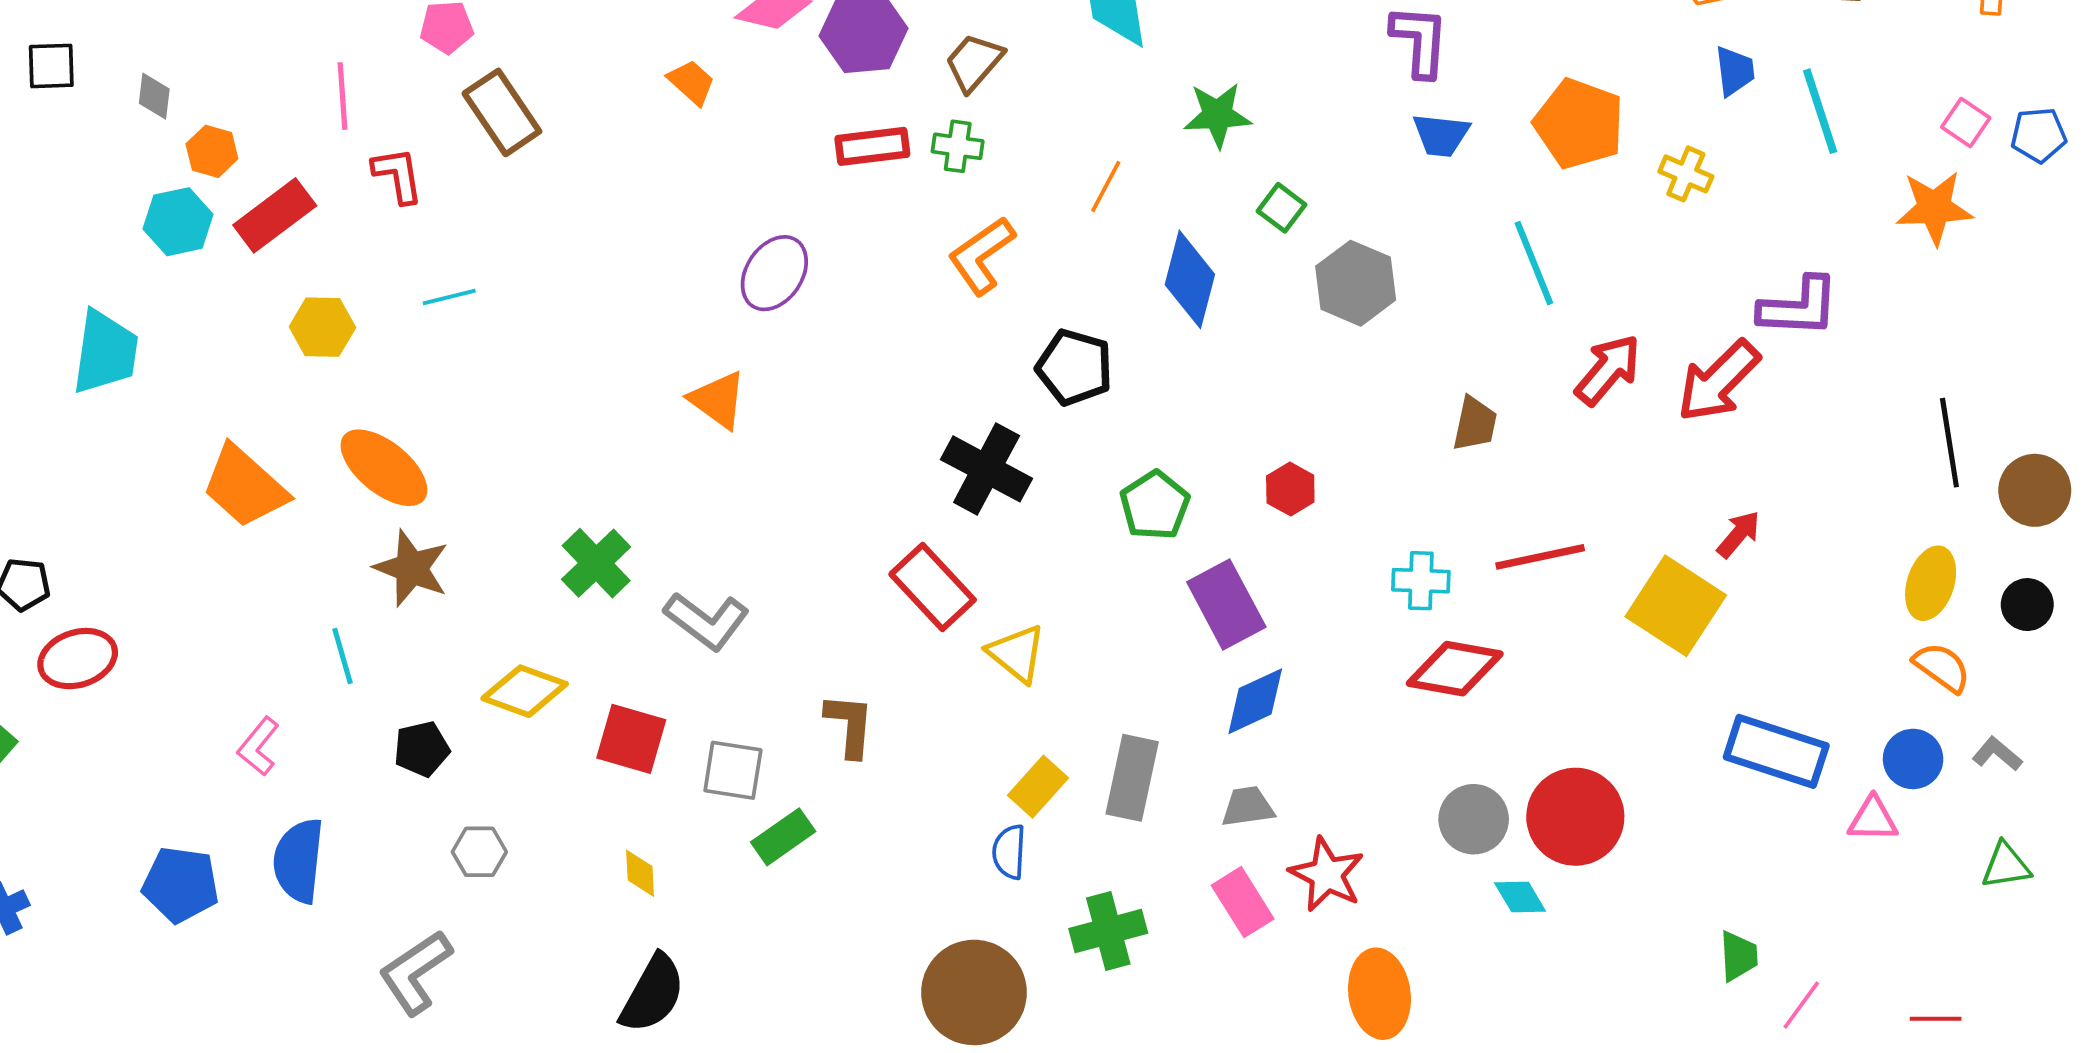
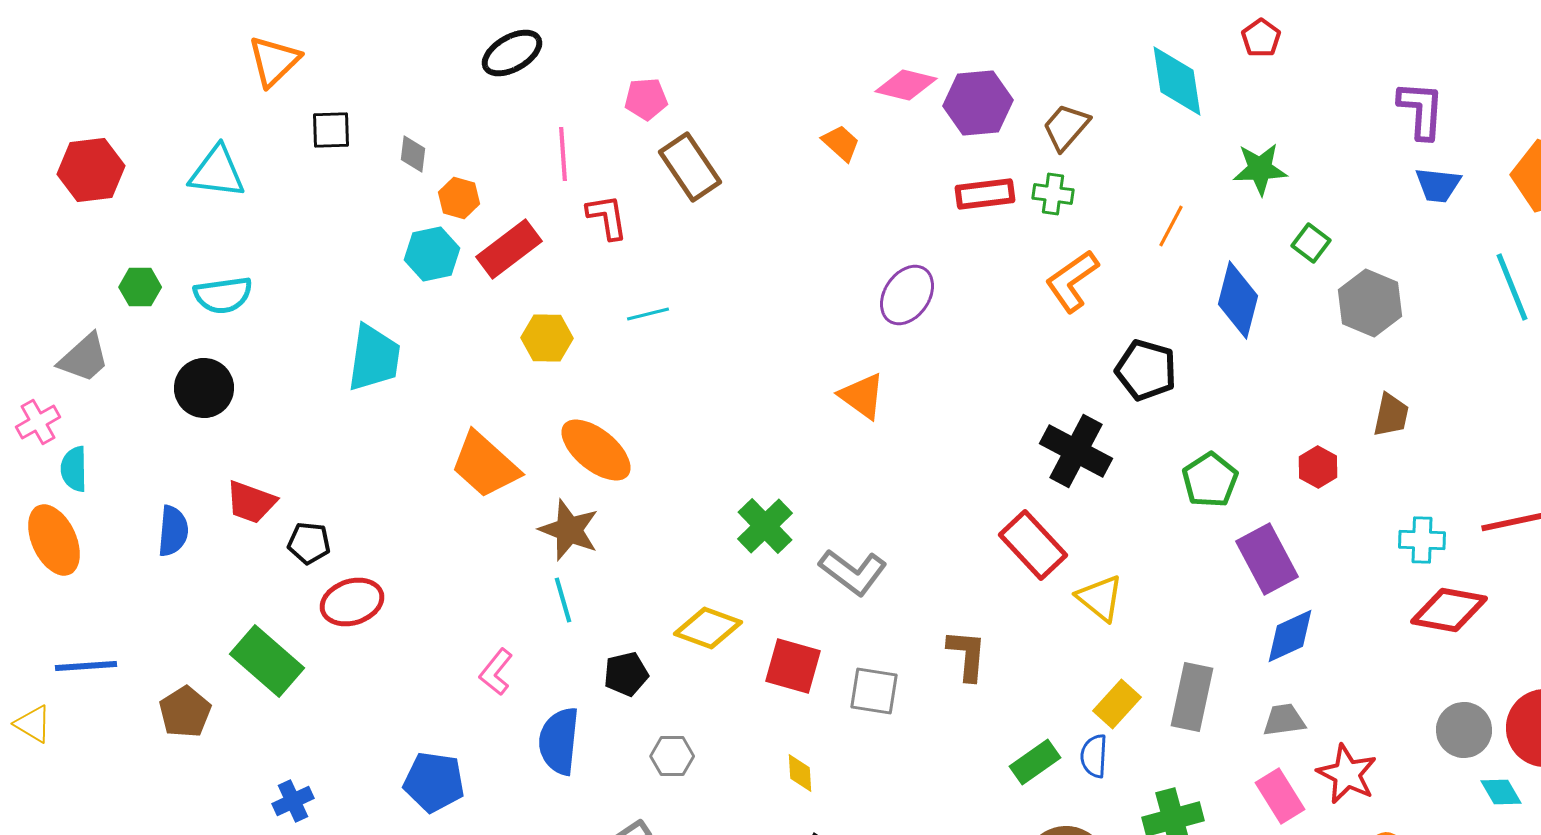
brown trapezoid: (1475, 424) -> (1391, 415), moved
brown star: (412, 568) -> (569, 530), moved
green rectangle: (783, 837) -> (1035, 762), moved
blue semicircle: (299, 861) -> (559, 741), moved

